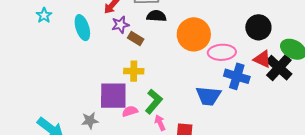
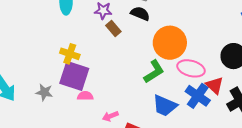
red triangle: (262, 59) -> (215, 85), moved
yellow cross: (134, 71) -> (70, 54), moved
green L-shape: (154, 101) -> (154, 72), moved
pink arrow: (160, 123) -> (110, 116), turned -105

